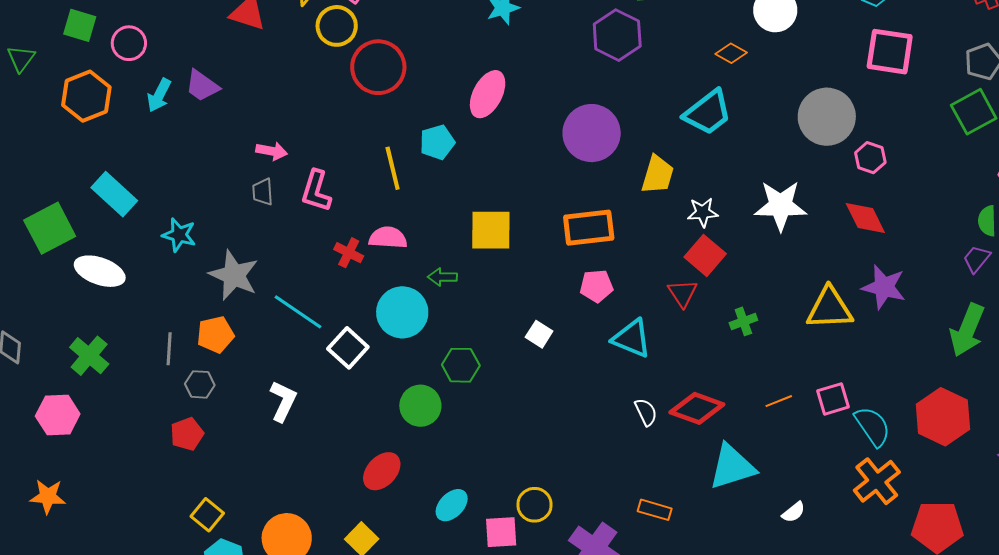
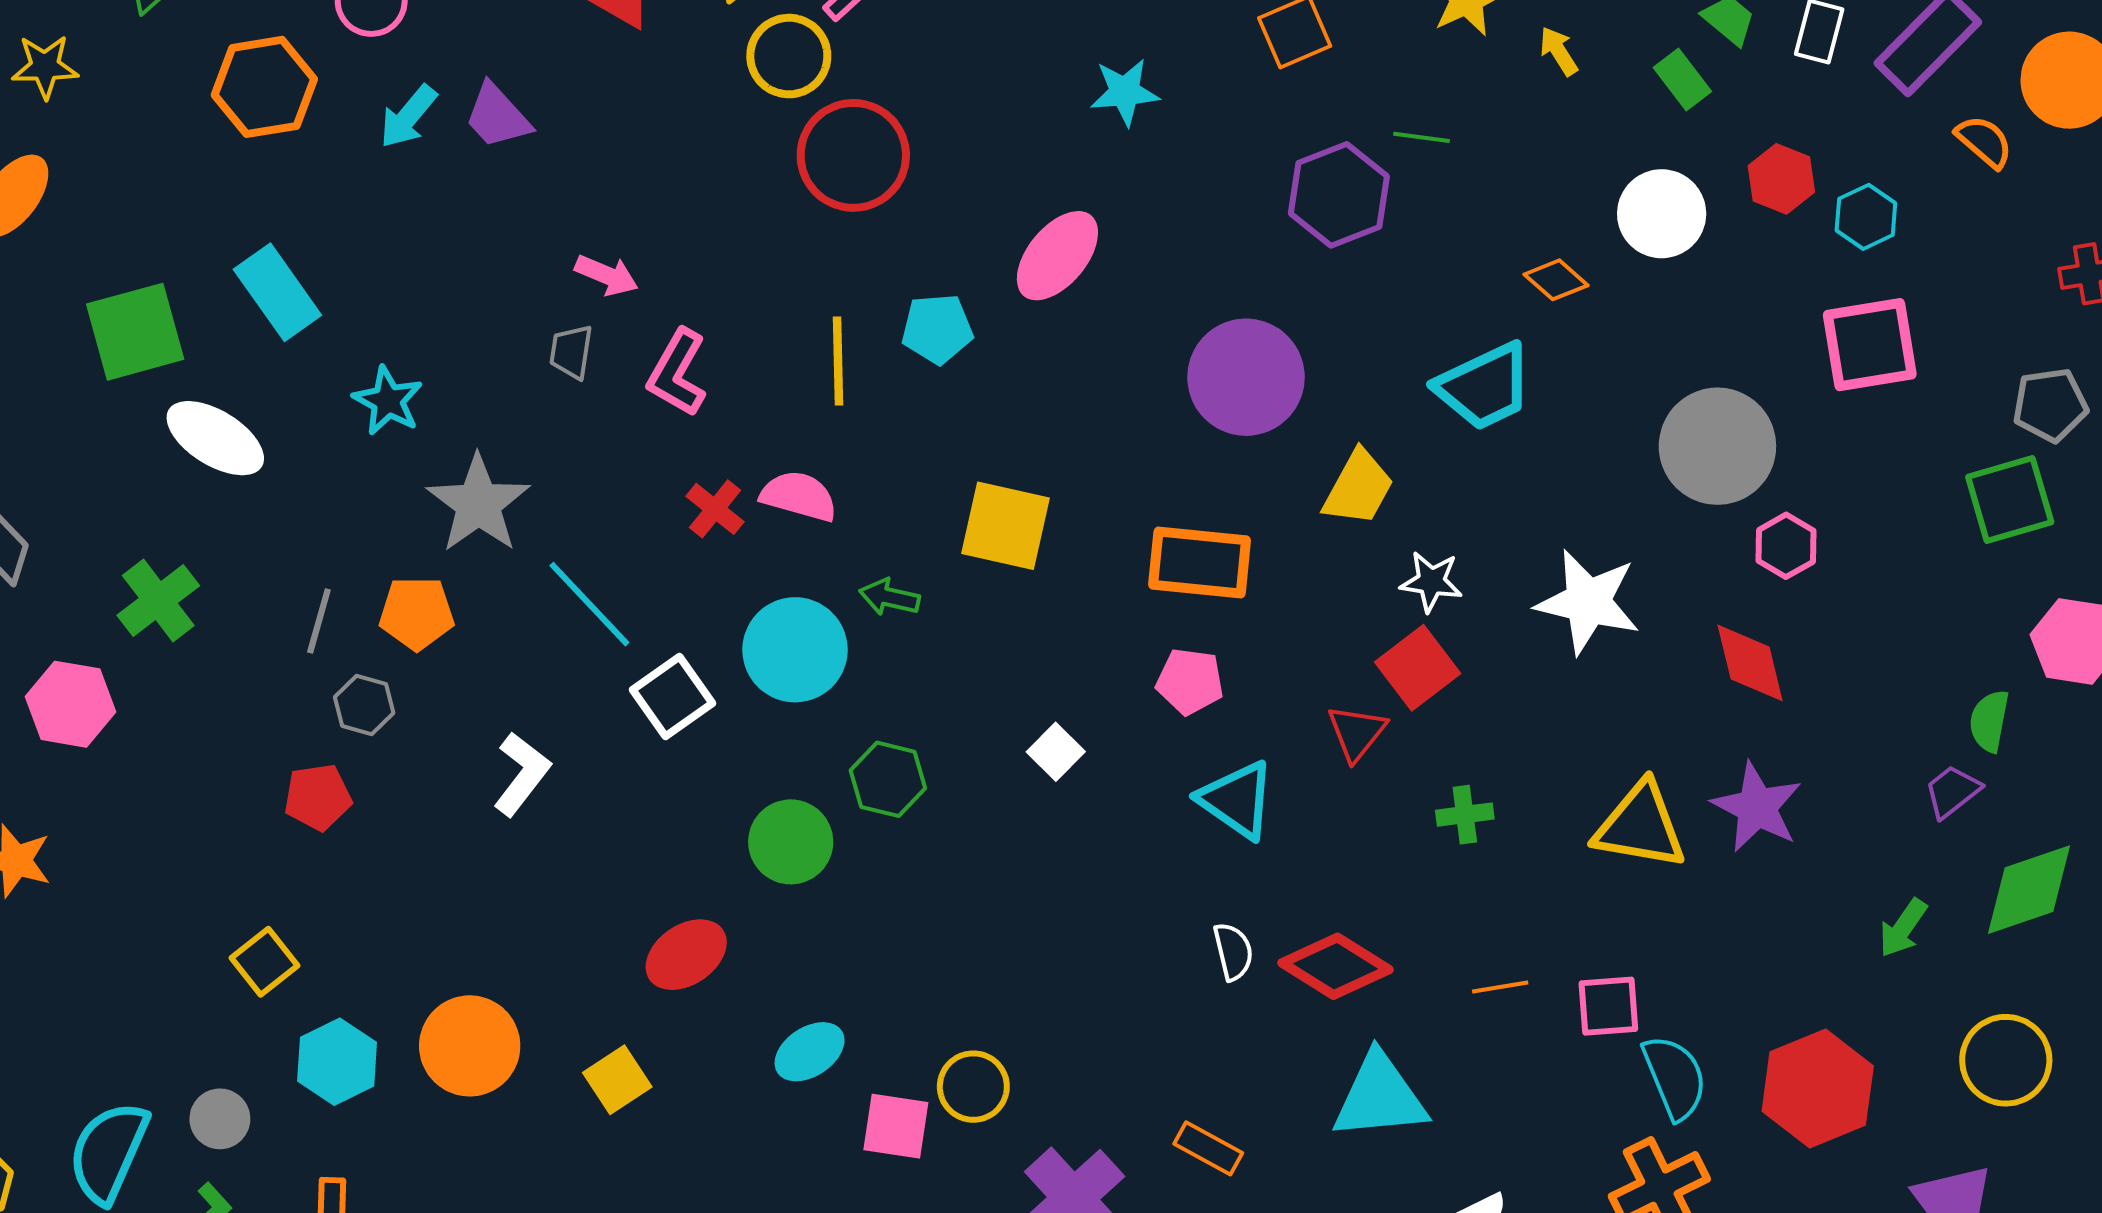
pink square: (890, 52) -> (1870, 345), turned -30
green arrow: (967, 330) -> (1903, 928), size x0.6
yellow square: (207, 515) -> (264, 962), moved

